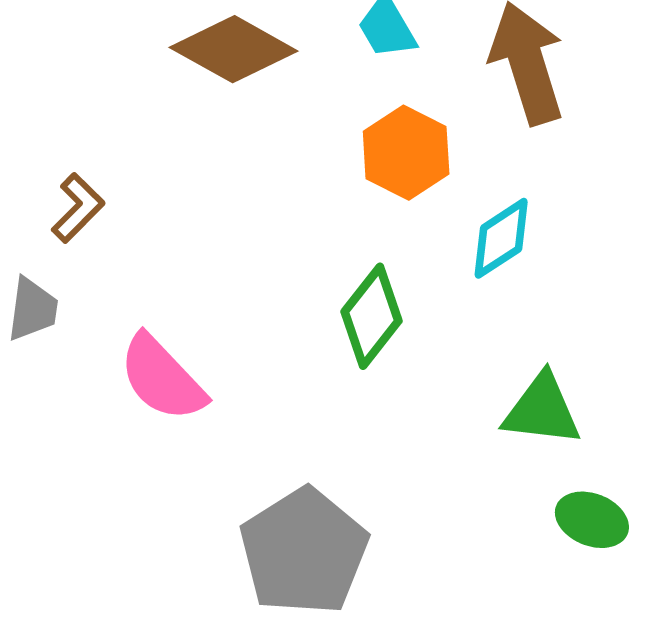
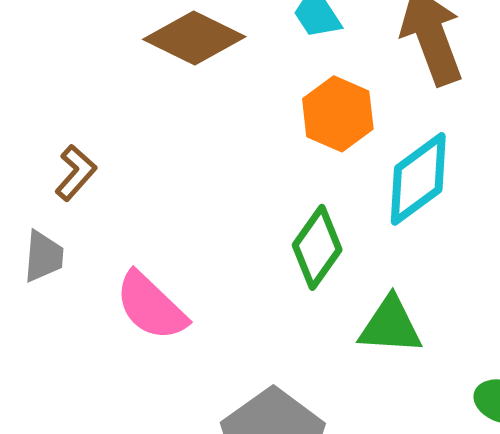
cyan diamond: (501, 238) -> (418, 179), size x1.4
green triangle: (542, 410) -> (390, 325), moved

